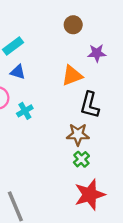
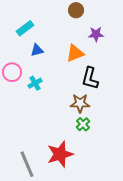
blue triangle: (18, 72) -> (37, 50), moved, turned -32
red star: (90, 195) -> (60, 154), moved

